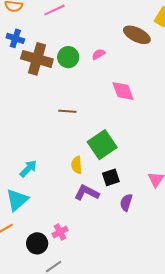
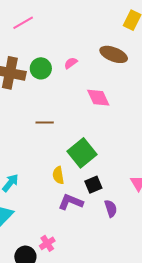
brown ellipse: (137, 35) -> (114, 54), moved
purple semicircle: (126, 203) -> (111, 208), turned 150

